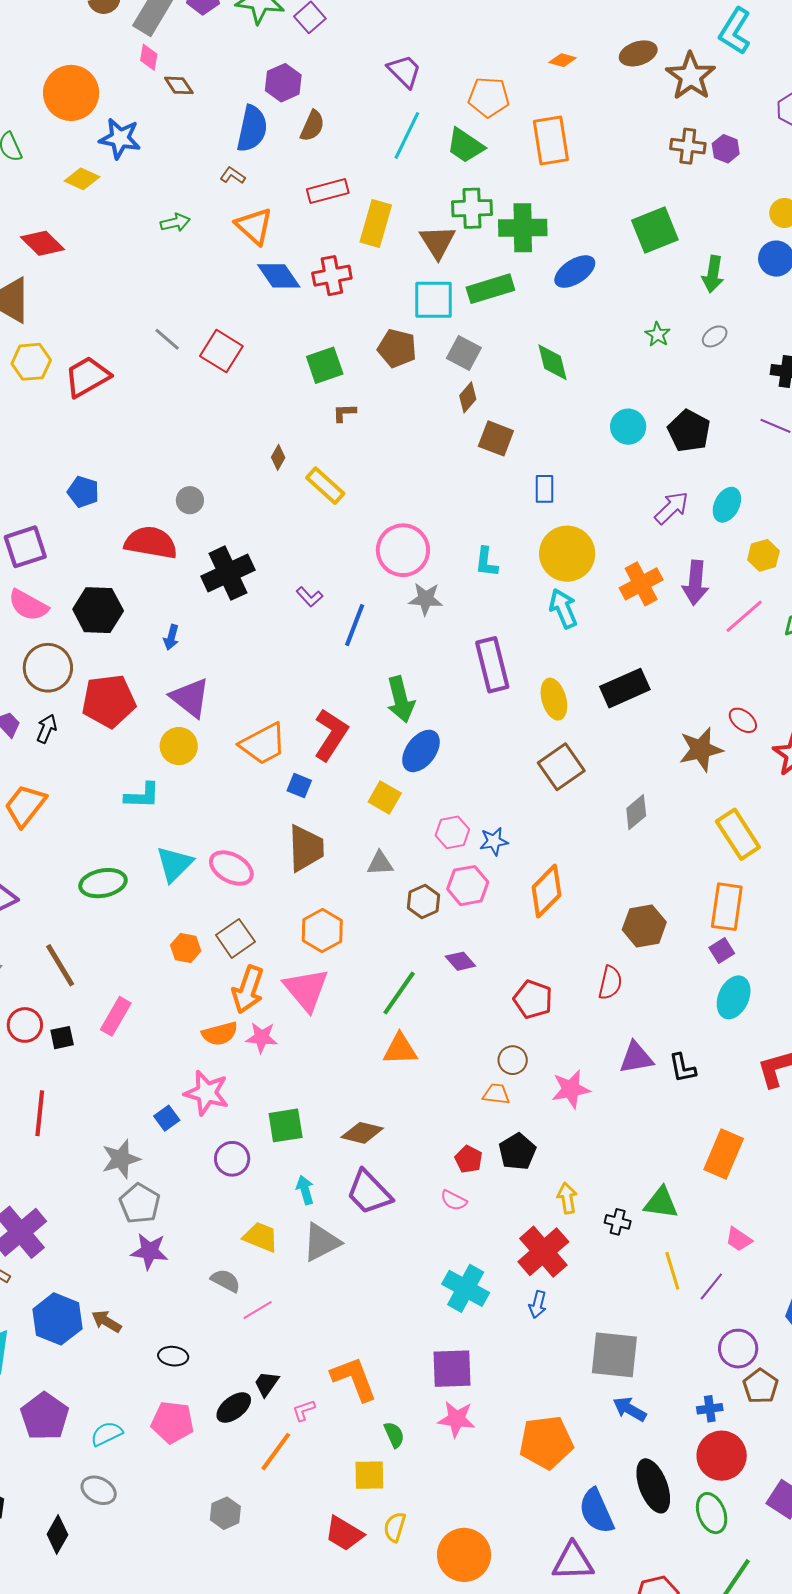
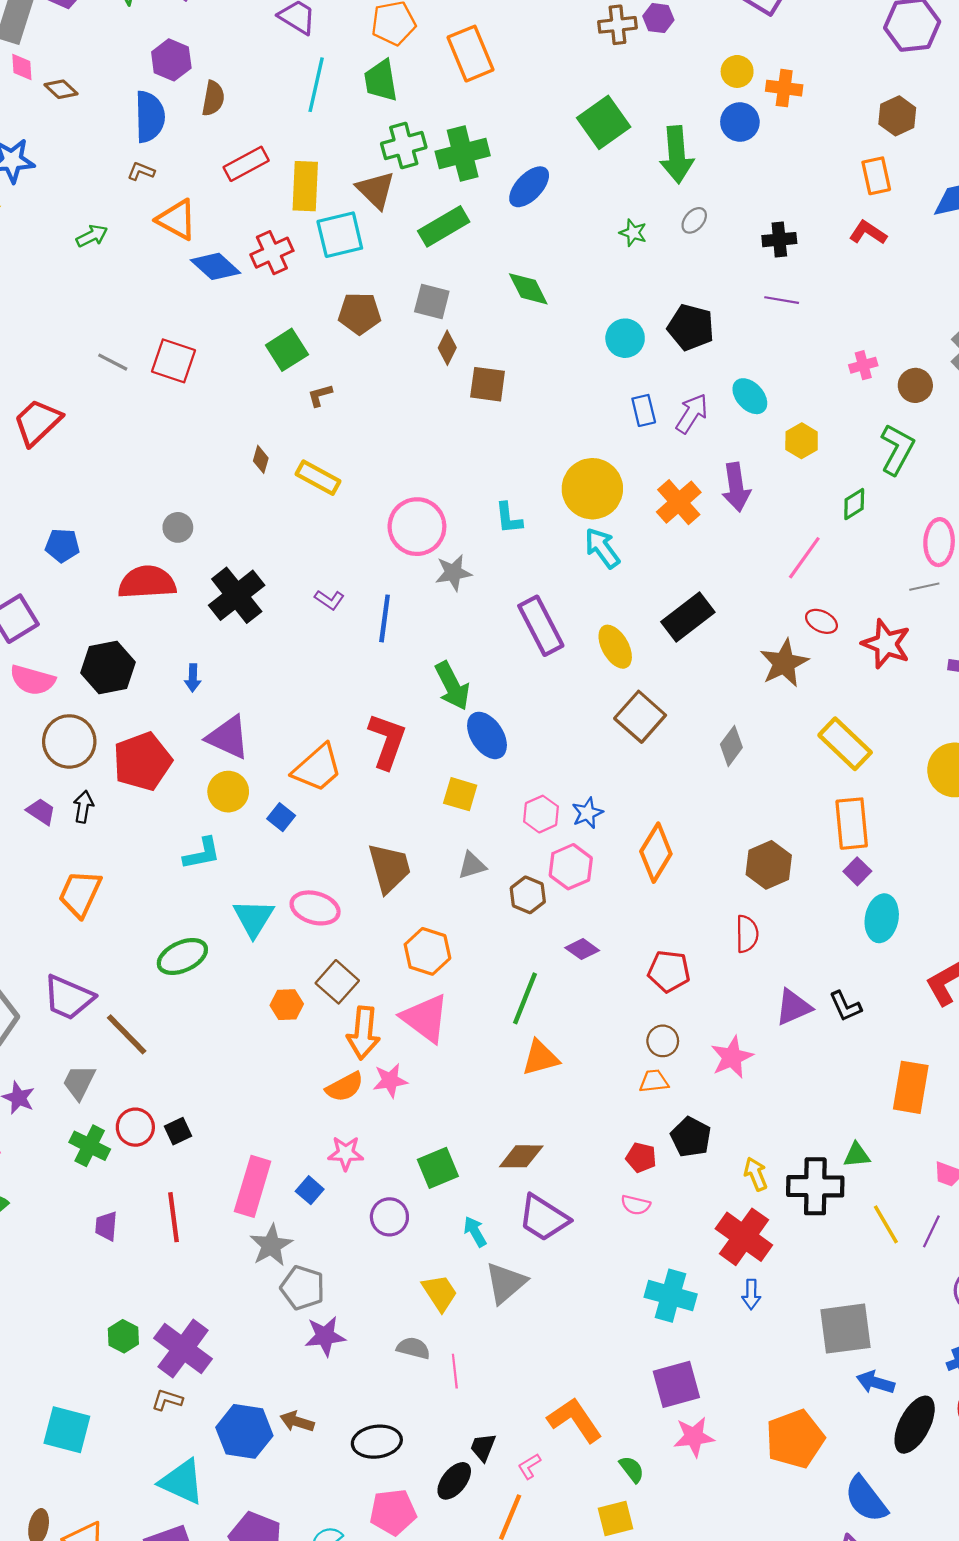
green trapezoid: (465, 146) -> (381, 81), turned 60
green arrow: (713, 274) -> (677, 155), size x1.4
cyan square: (433, 300) -> (340, 235), moved
blue rectangle: (545, 489) -> (644, 410), moved
cyan ellipse: (727, 505) -> (750, 396), turned -56
pink line: (744, 616) -> (804, 558), moved
blue ellipse: (421, 751) -> (487, 735), turned -57
blue square: (299, 786) -> (281, 817), moved, turned 30
brown line: (60, 965) -> (127, 1034), moved
pink rectangle: (116, 1016) -> (253, 1186), moved, size x1.4
pink star: (207, 1093) -> (346, 1153), size x0.7
green triangle: (661, 1203) -> (857, 1155), size x0.7
black cross: (618, 1222) -> (815, 1186), size x2.0
yellow trapezoid: (261, 1237) -> (440, 1293), turned 48
pink line: (258, 1310) -> (455, 1371), turned -52
black ellipse: (173, 1356) -> (377, 1442), size x1.5
black ellipse: (653, 1486) -> (915, 1425), moved, turned 62

